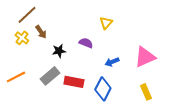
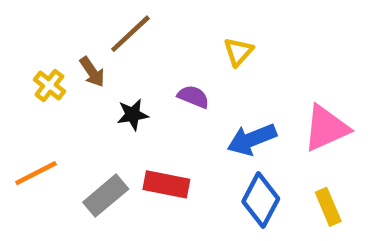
brown line: (27, 15) -> (130, 34), moved
blue arrow: (112, 62) -> (252, 139), size x1.5
gray rectangle: (50, 76) -> (106, 196), moved
blue diamond: (103, 89) -> (261, 200), moved

